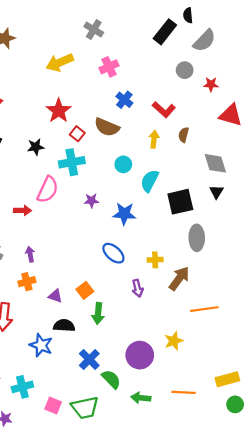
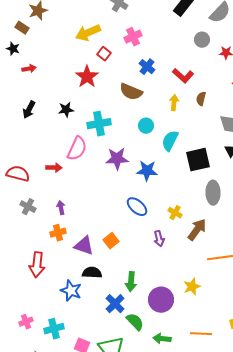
red square: (77, 134) -> (104, 54), moved
purple star: (91, 201) -> (117, 159), size x1.6
yellow cross: (155, 260) -> (175, 213), turned 32
purple triangle: (55, 296) -> (84, 246), size x1.5
green arrow: (98, 313) -> (131, 282), moved

